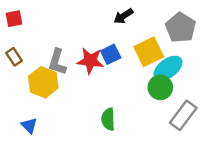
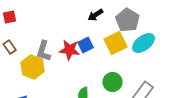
gray pentagon: (181, 28) -> (128, 20), moved
cyan ellipse: (168, 68) -> (144, 43), moved
green circle: (160, 87) -> (113, 82), moved

